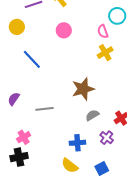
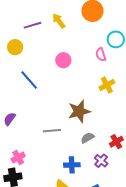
pink circle: (64, 30) -> (63, 60), moved
yellow cross: (105, 53) -> (107, 85), moved
gray line: (44, 109) -> (52, 131), moved

